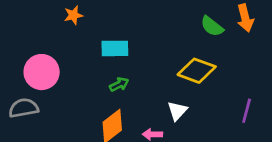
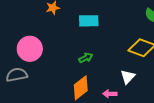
cyan rectangle: (115, 48) -> (89, 21), moved

